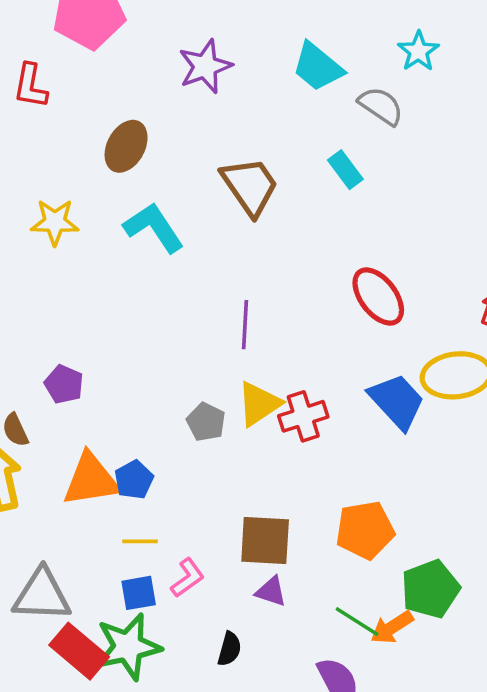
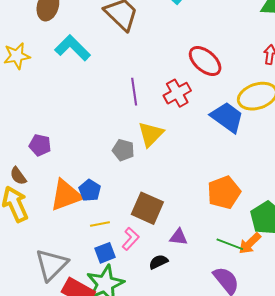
red cross: (303, 416) -> (177, 93), moved
brown square: (265, 540) -> (147, 208), moved, turned 32
gray triangle: (42, 595) -> (51, 265), turned -36
black semicircle: (229, 649) -> (158, 262), moved, turned -120

